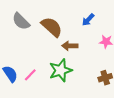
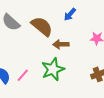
blue arrow: (88, 20) -> (70, 14), moved

